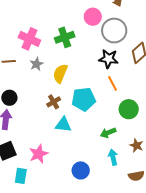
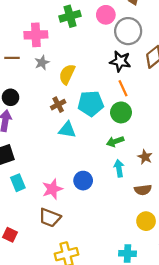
green cross: (65, 37) -> (70, 16), moved
pink cross: (29, 39) -> (36, 35), turned -30
green circle: (129, 109) -> (121, 112), moved
pink star: (39, 154) -> (52, 189), moved
cyan rectangle: (21, 176) -> (18, 183), turned -35

